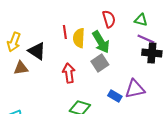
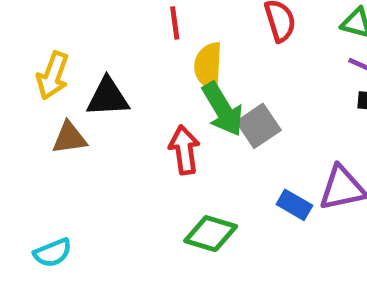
red line: (65, 32) -> (175, 23), moved
green arrow: (101, 42) -> (223, 109), moved
black triangle: (37, 51) -> (108, 97), turned -36

